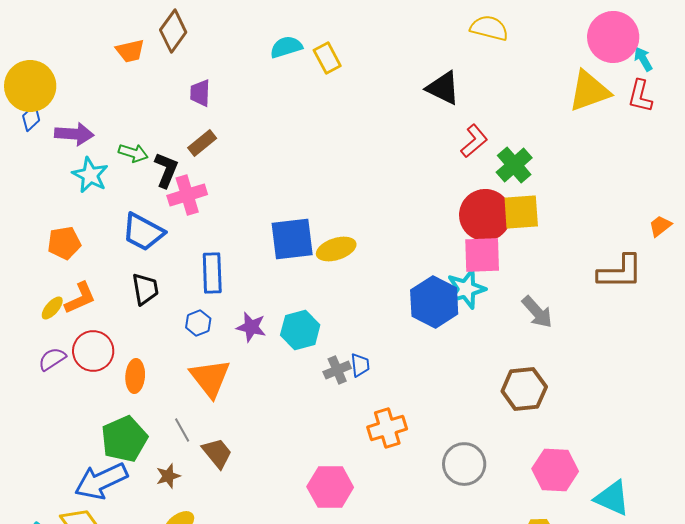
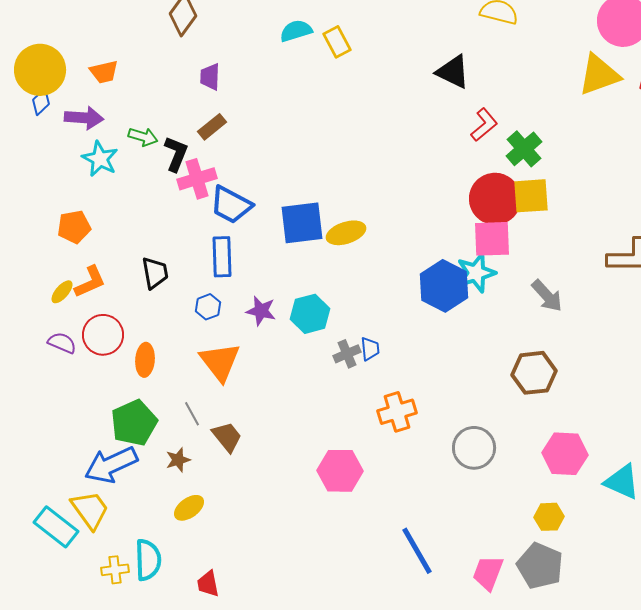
orange trapezoid: (130, 51) -> (104, 72), moved
blue trapezoid: (143, 232) -> (231, 205), moved
purple semicircle: (52, 359) -> (62, 343), turned 56

